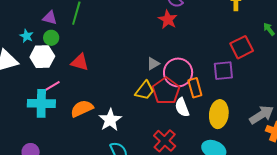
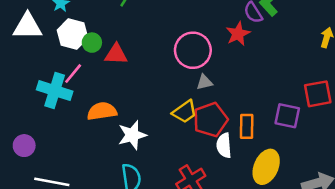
green circle: (51, 38) -> (92, 43), moved
red triangle: (80, 62) -> (116, 54), turned -30
pink circle: (178, 72) -> (193, 50), moved
pink line: (52, 86) -> (73, 74), turned -36

